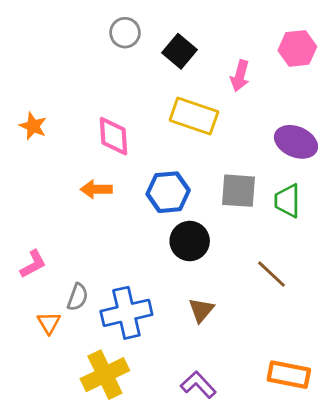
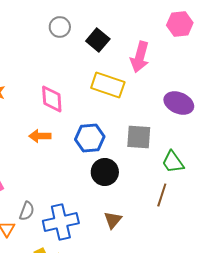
pink hexagon: (297, 48) -> (180, 24), moved
pink arrow: (240, 76) -> (140, 57), size x1.4
green trapezoid: (287, 201) -> (173, 162), moved, turned -35
brown line: (272, 274) -> (162, 195), turned 65

